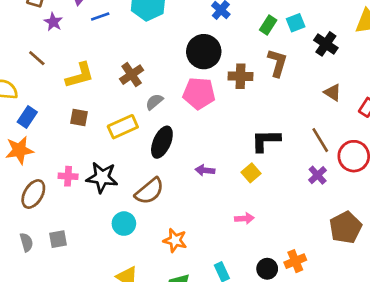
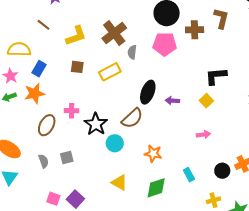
brown cross: (132, 75) -> (114, 33), size x1.4
gray semicircle: (154, 102) -> (132, 52), turned -40
black ellipse: (162, 142) -> (148, 92), moved
black star: (102, 177) -> (96, 124), moved, turned 30

